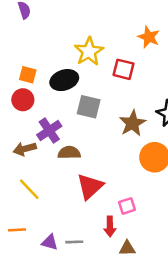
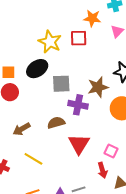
red square: (124, 69) -> (79, 38), moved
brown star: (132, 123) -> (98, 87), turned 30
purple cross: (49, 131) -> (78, 105), moved, turned -30
pink square: (127, 206) -> (111, 151), turned -32

